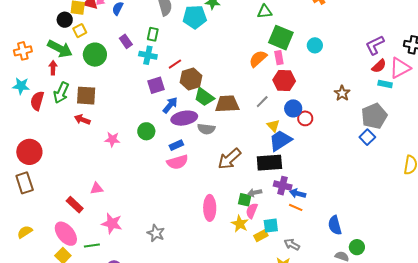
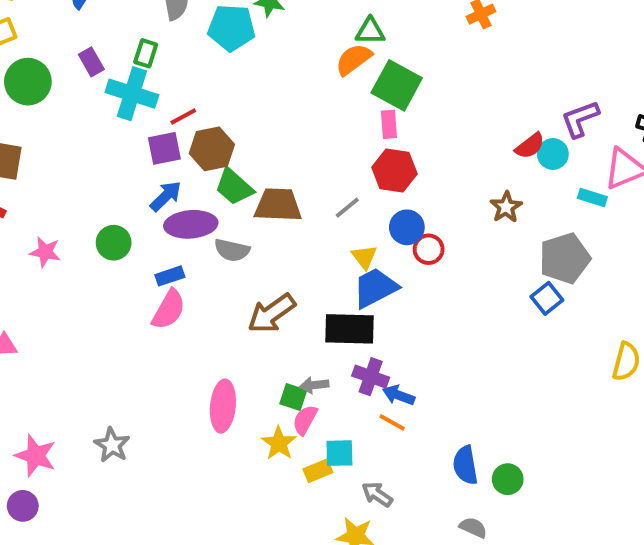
cyan circle: (315, 45) -> (553, 154), moved
cyan cross: (148, 55) -> (132, 94), size x1.4
orange semicircle: (258, 59) -> (354, 59), moved
red semicircle: (379, 66) -> (530, 146), moved
purple square: (156, 85) -> (164, 148), moved
pink semicircle: (177, 162) -> (169, 310), turned -50
pink star: (112, 223) -> (36, 456), moved
green circle: (357, 247) -> (508, 479), moved

